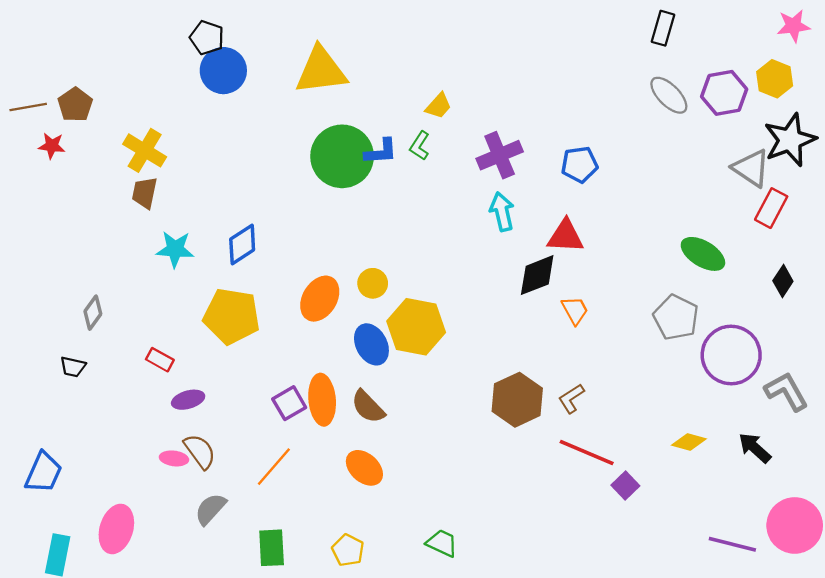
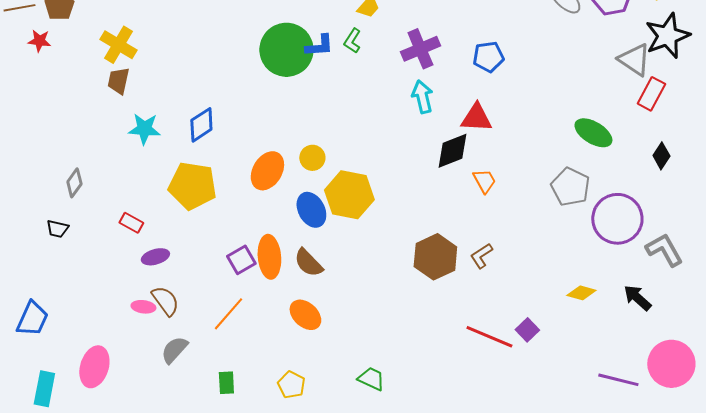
red line: (587, 453) -> (489, 337), moved
green rectangle: (272, 548) -> (226, 383), size x0.7

